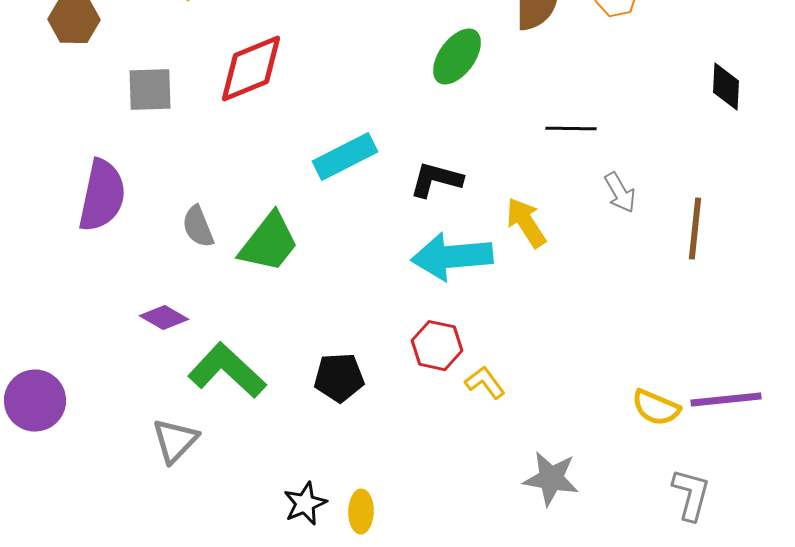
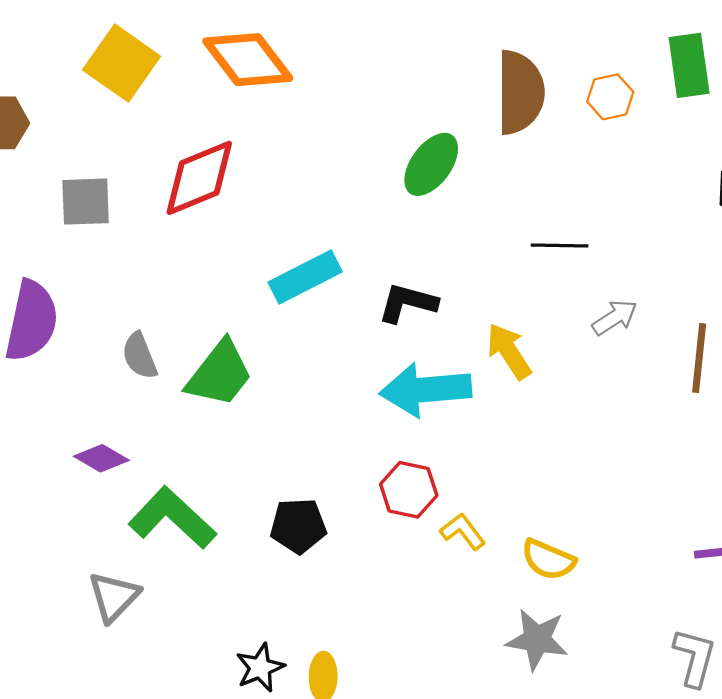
gray arrow: (620, 193) -> (615, 318), turned -93
yellow semicircle: (656, 408) -> (548, 560), moved

